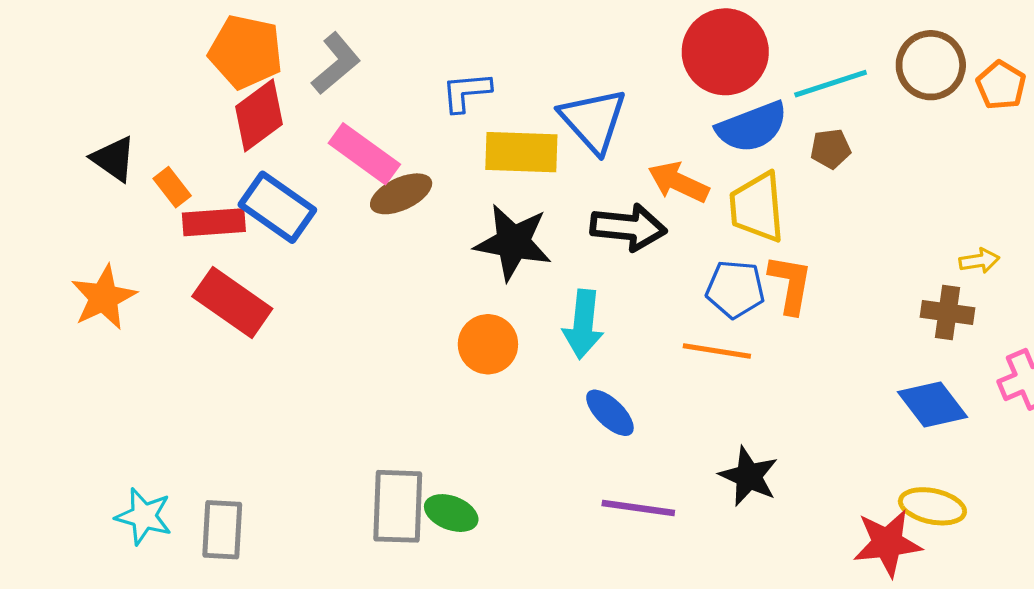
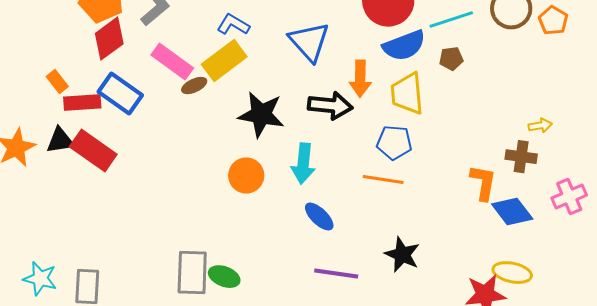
blue L-shape: (466, 92) -> (233, 25), turned 36
yellow rectangle: (521, 152) -> (224, 61), moved, turned -39
black triangle: (114, 159) -> (60, 141), moved, turned -44
orange arrow: (678, 182) -> (360, 79), turned -114
brown ellipse: (401, 194) -> (194, 86), size x0.7
orange L-shape: (790, 284) -> (483, 183), moved

